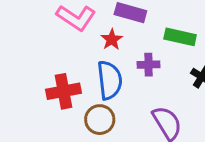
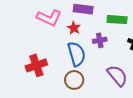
red cross: (63, 91) -> (36, 65), moved

